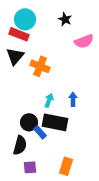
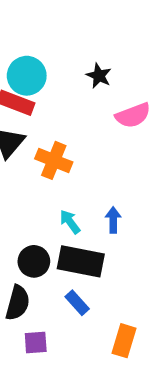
cyan arrow: (49, 100) -> (70, 222), turned -56
blue rectangle: (40, 132) -> (77, 303), moved
orange rectangle: (66, 166) -> (124, 341), moved

